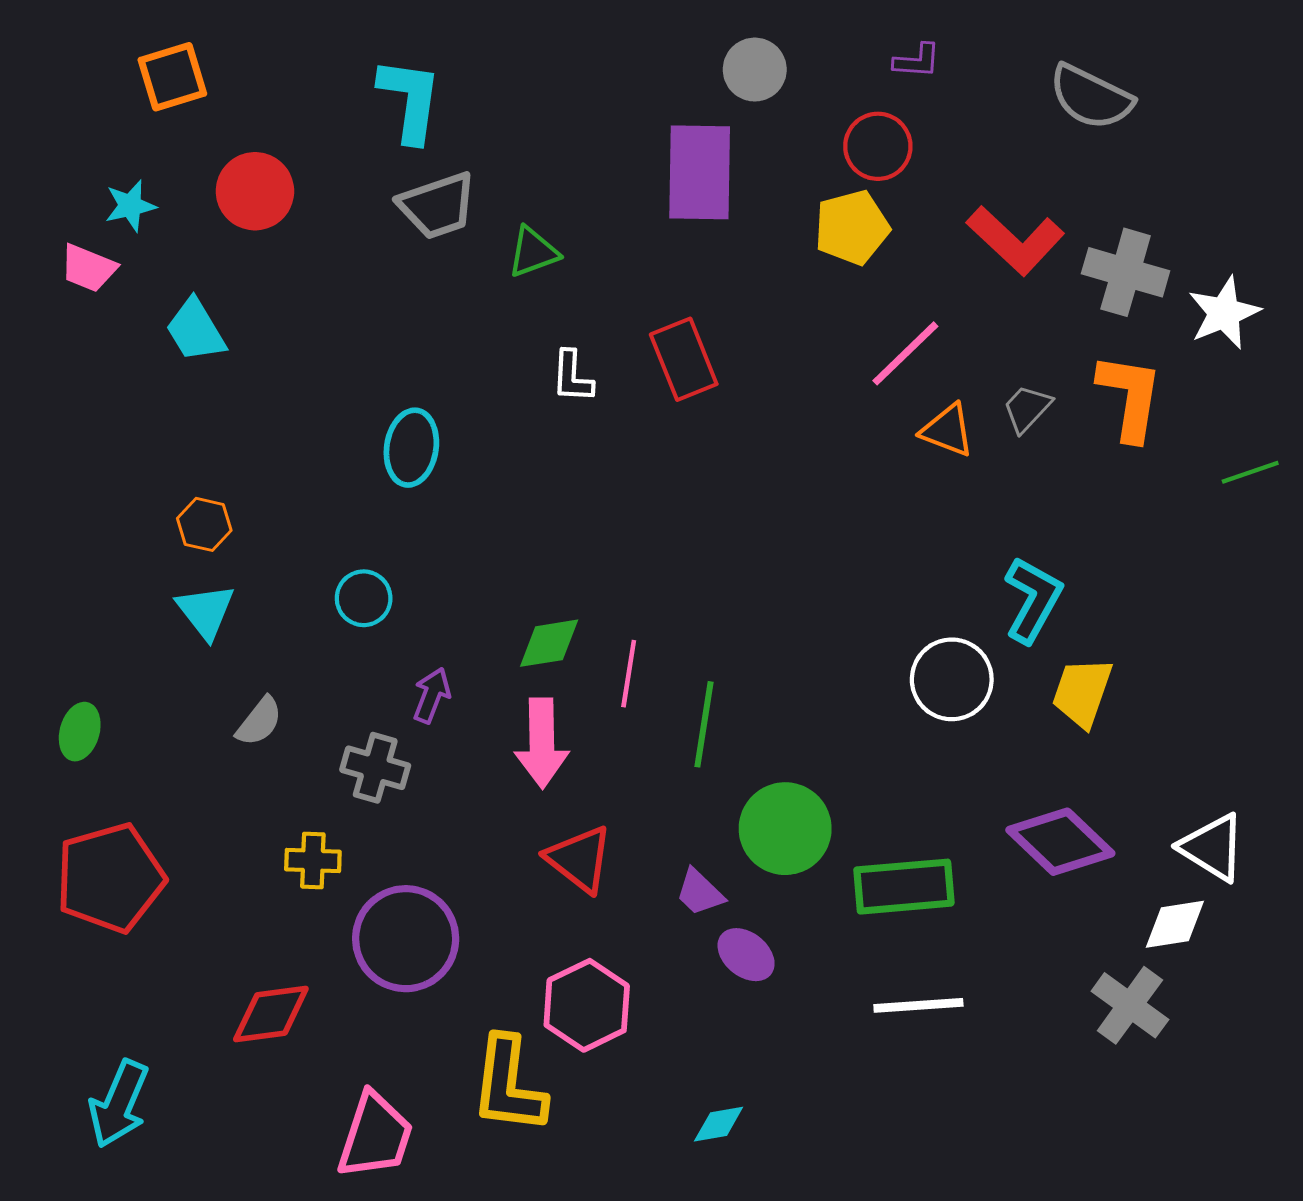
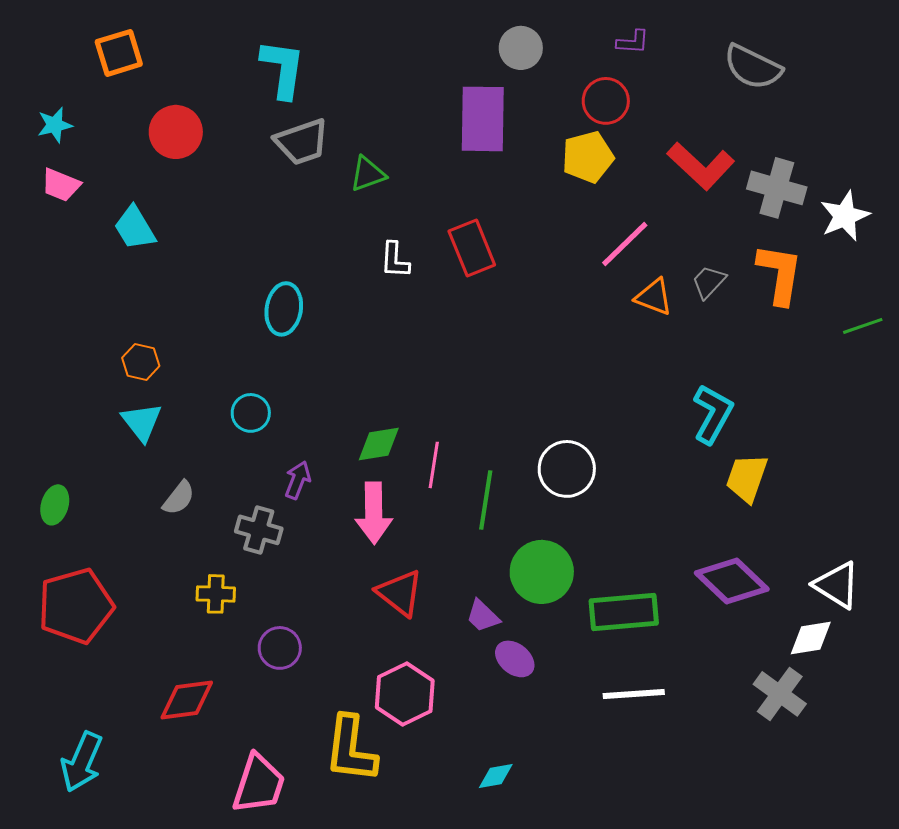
cyan star: (130, 206) -> (55, 125), moved
white circle: (952, 679) -> (567, 469), moved
purple circle: (406, 939) -> (280, 648), size x0.6

